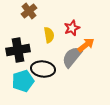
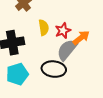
red star: (72, 28) -> (63, 31), moved
black ellipse: (43, 69) -> (54, 69), moved

